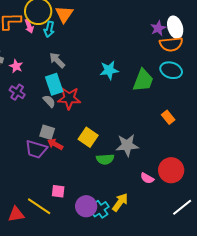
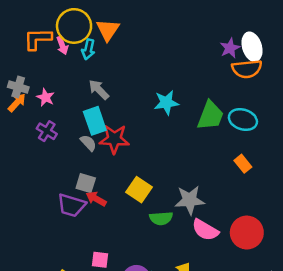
cyan ellipse: (171, 70) -> (243, 120), moved
pink semicircle: (147, 178) -> (205, 230), moved, size x1.5

